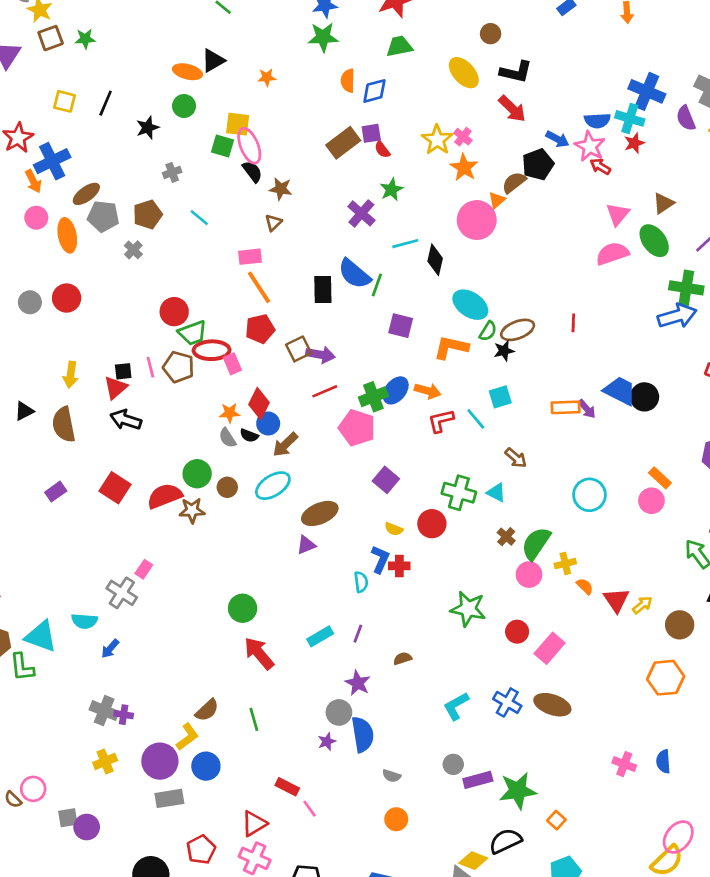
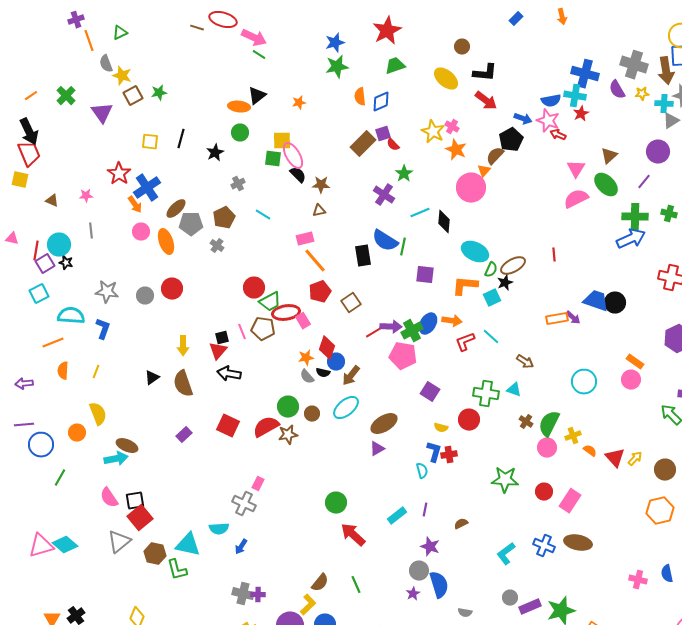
brown triangle: (273, 223) -> (319, 211), turned 40
purple arrow: (320, 355) -> (391, 327), moved
cyan square: (500, 397) -> (492, 298), moved

